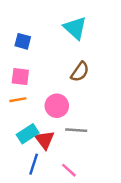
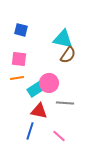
cyan triangle: (75, 28) -> (63, 39), moved, turned -30
cyan rectangle: (28, 134) -> (36, 89), moved
red triangle: (45, 140) -> (39, 111), turned -42

